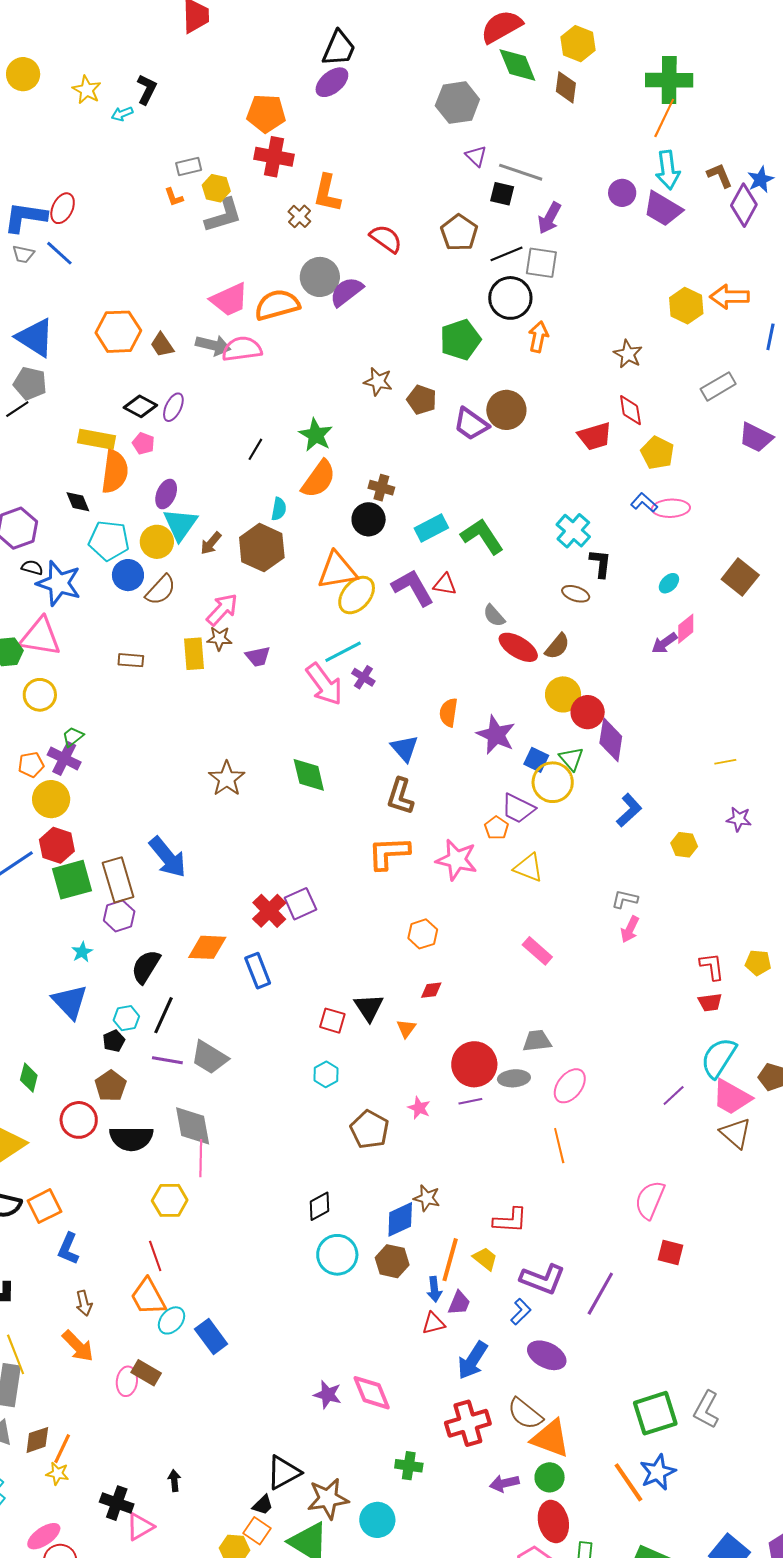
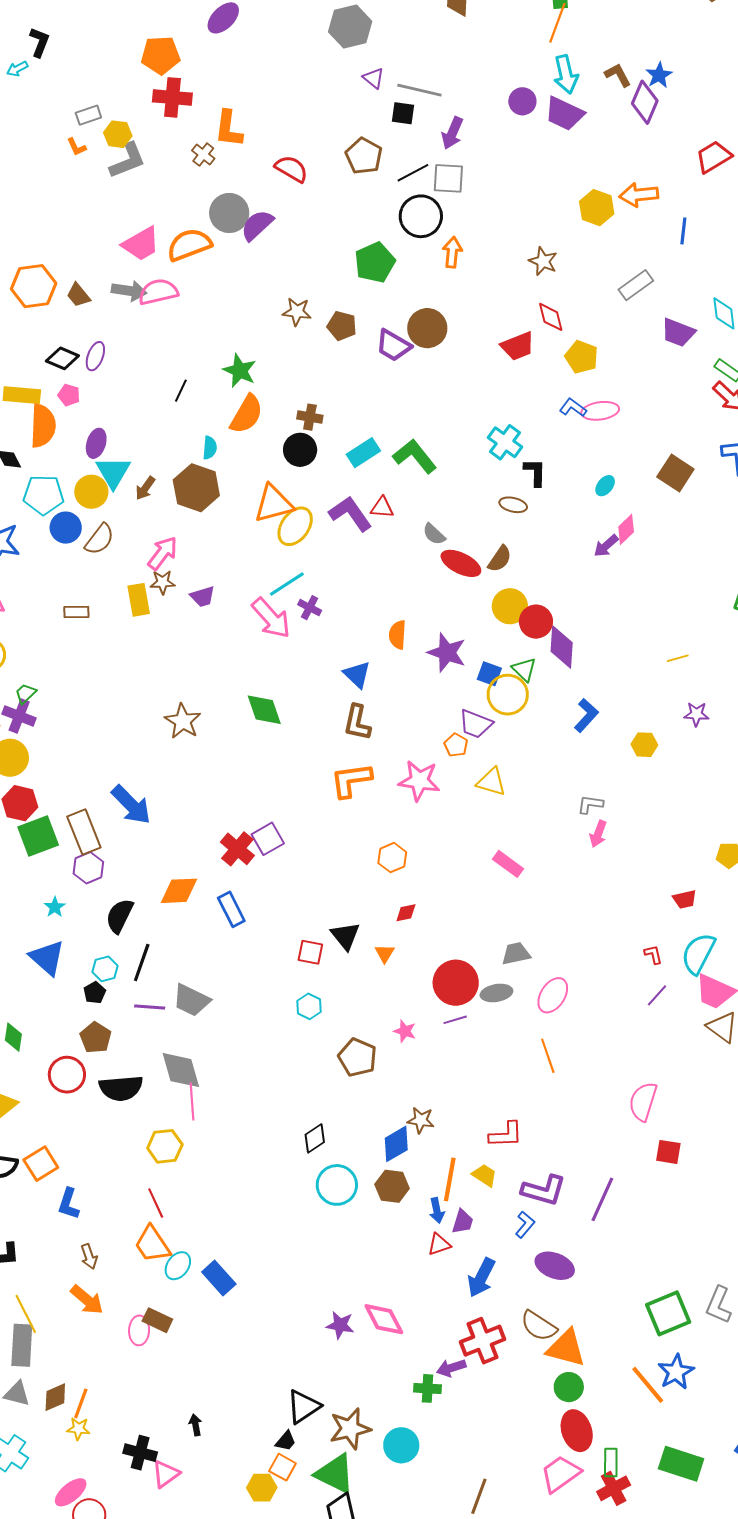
red L-shape: (712, 966) -> (653, 955), moved, size x0.7
purple arrow: (504, 1483) -> (451, 1368), moved

